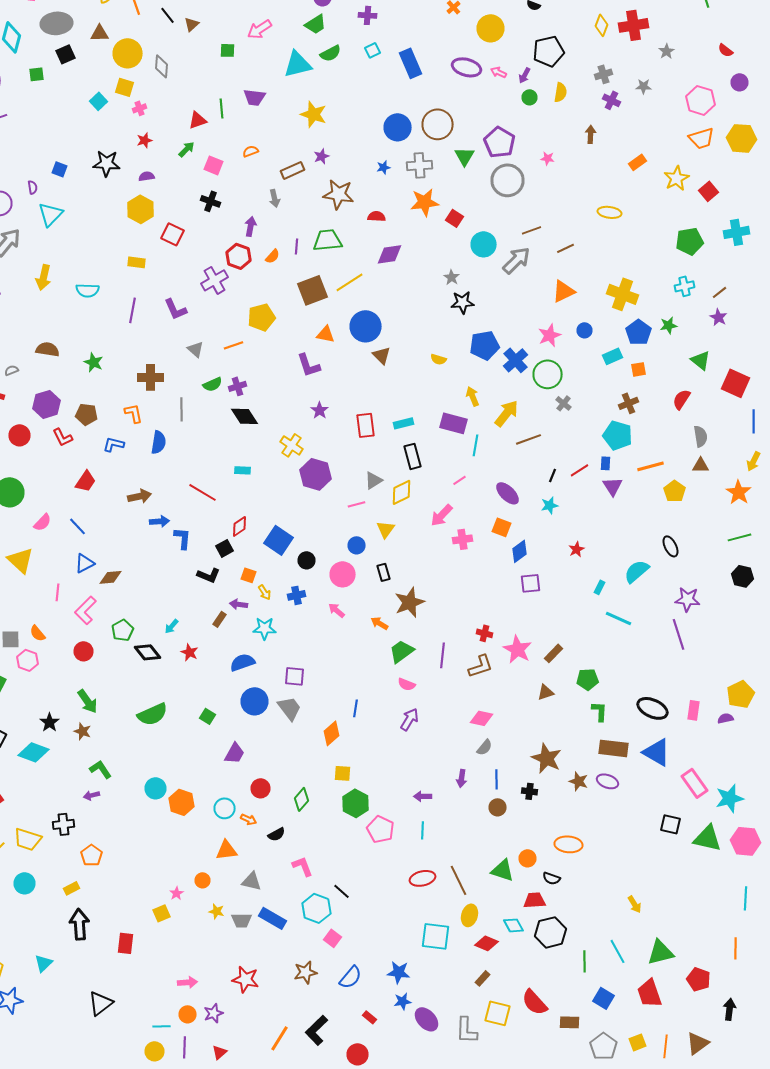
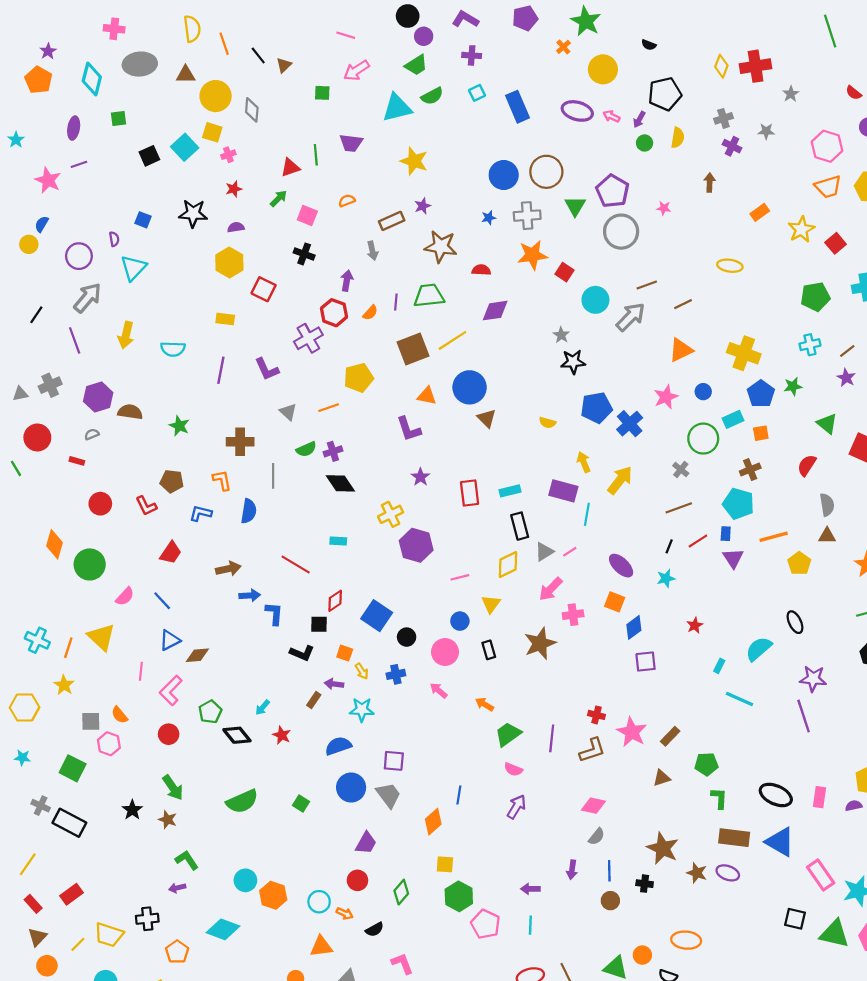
black square: (66, 54) -> (149, 156), moved
cyan square: (98, 101) -> (185, 147), size x1.4
green circle: (548, 374) -> (703, 439), moved
purple hexagon: (46, 404) -> (98, 397), moved
brown line: (528, 439) -> (679, 508), moved
yellow cross: (292, 445) -> (391, 514), turned 30
gray triangle: (374, 480) -> (544, 552), moved
black square: (224, 548) -> (319, 624), turned 30
brown star: (410, 602) -> (540, 643), moved
cyan diamond: (34, 752) -> (223, 929), moved
purple trapezoid: (234, 753) -> (366, 843), moved

